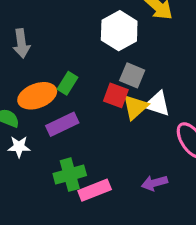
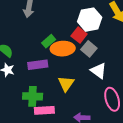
red square: (116, 95) -> (79, 35), moved
orange ellipse: (37, 96) -> (63, 49), moved
yellow triangle: (135, 107) -> (66, 84), moved, turned -30

